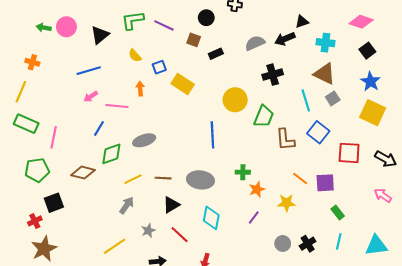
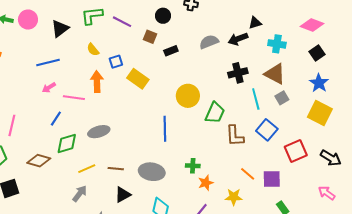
black cross: (273, 75) -> (238, 73), moved
orange arrow: (140, 89) -> (97, 82), size x1.5
red square: (349, 153) -> (296, 151), turned -30

